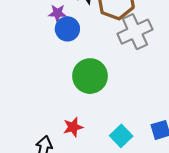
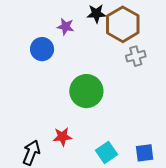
blue circle: (67, 29) -> (42, 49), moved
gray cross: (135, 32) -> (136, 56), size x0.6

